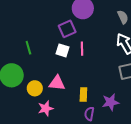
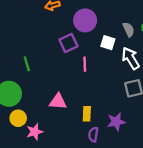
white square: (62, 50) -> (108, 43), moved
yellow circle: (35, 88) -> (18, 118), moved
pink star: (46, 108) -> (35, 132), moved

